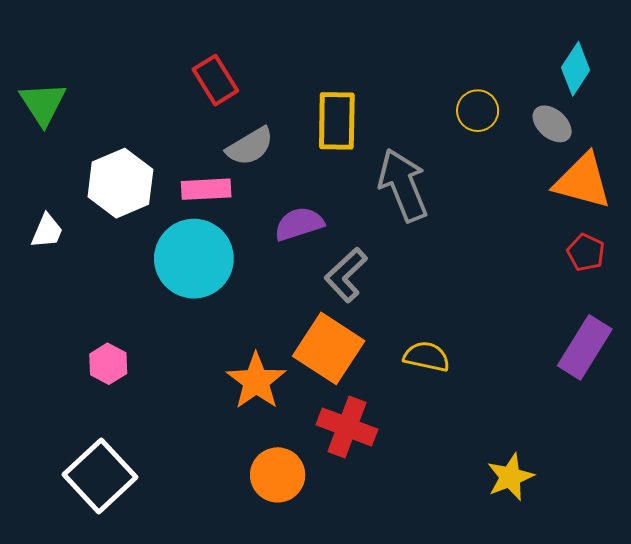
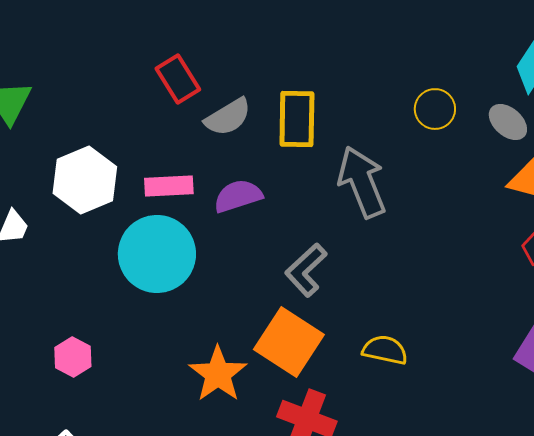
gray semicircle: (250, 146) -> (228, 117), moved
purple semicircle: (299, 224) -> (238, 196), moved

